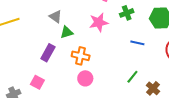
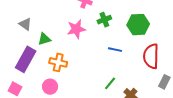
gray triangle: (56, 17) -> (25, 24), moved
purple rectangle: (48, 53) -> (26, 59), size x1.4
pink circle: (85, 78) -> (50, 87), moved

